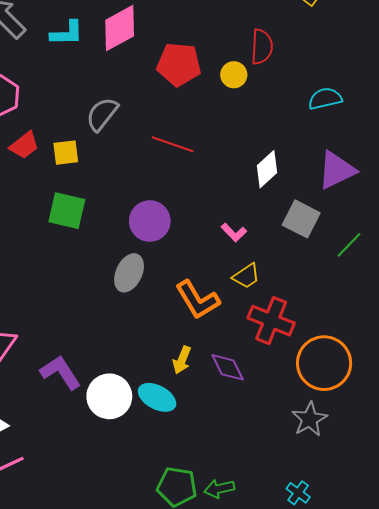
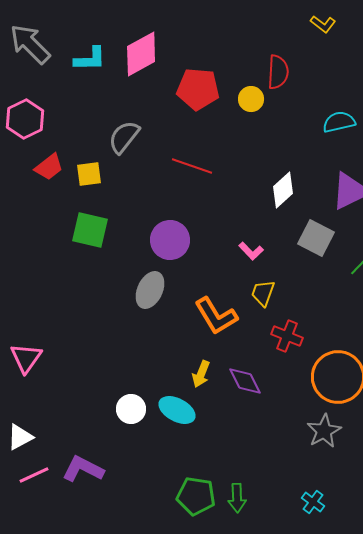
yellow trapezoid: (246, 276) -> (263, 293), turned 144
red cross: (271, 321) -> (287, 336), size x0.7
purple L-shape: (61, 372) -> (83, 469), moved, turned -30
white circle: (109, 396) -> (131, 409), size x0.7
green arrow: (219, 489) -> (237, 498), turned -80

